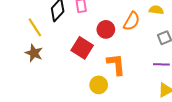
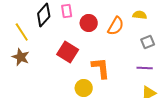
red circle: (106, 29) -> (89, 23), moved

